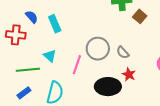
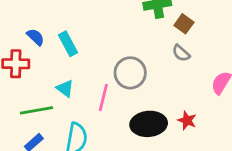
gray semicircle: (123, 53) -> (181, 53), moved
red star: (129, 74) -> (187, 120), moved

